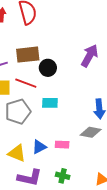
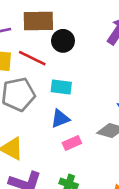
pink rectangle: (62, 145) -> (72, 143), turned -32
blue triangle: (39, 147) -> (60, 119), moved

